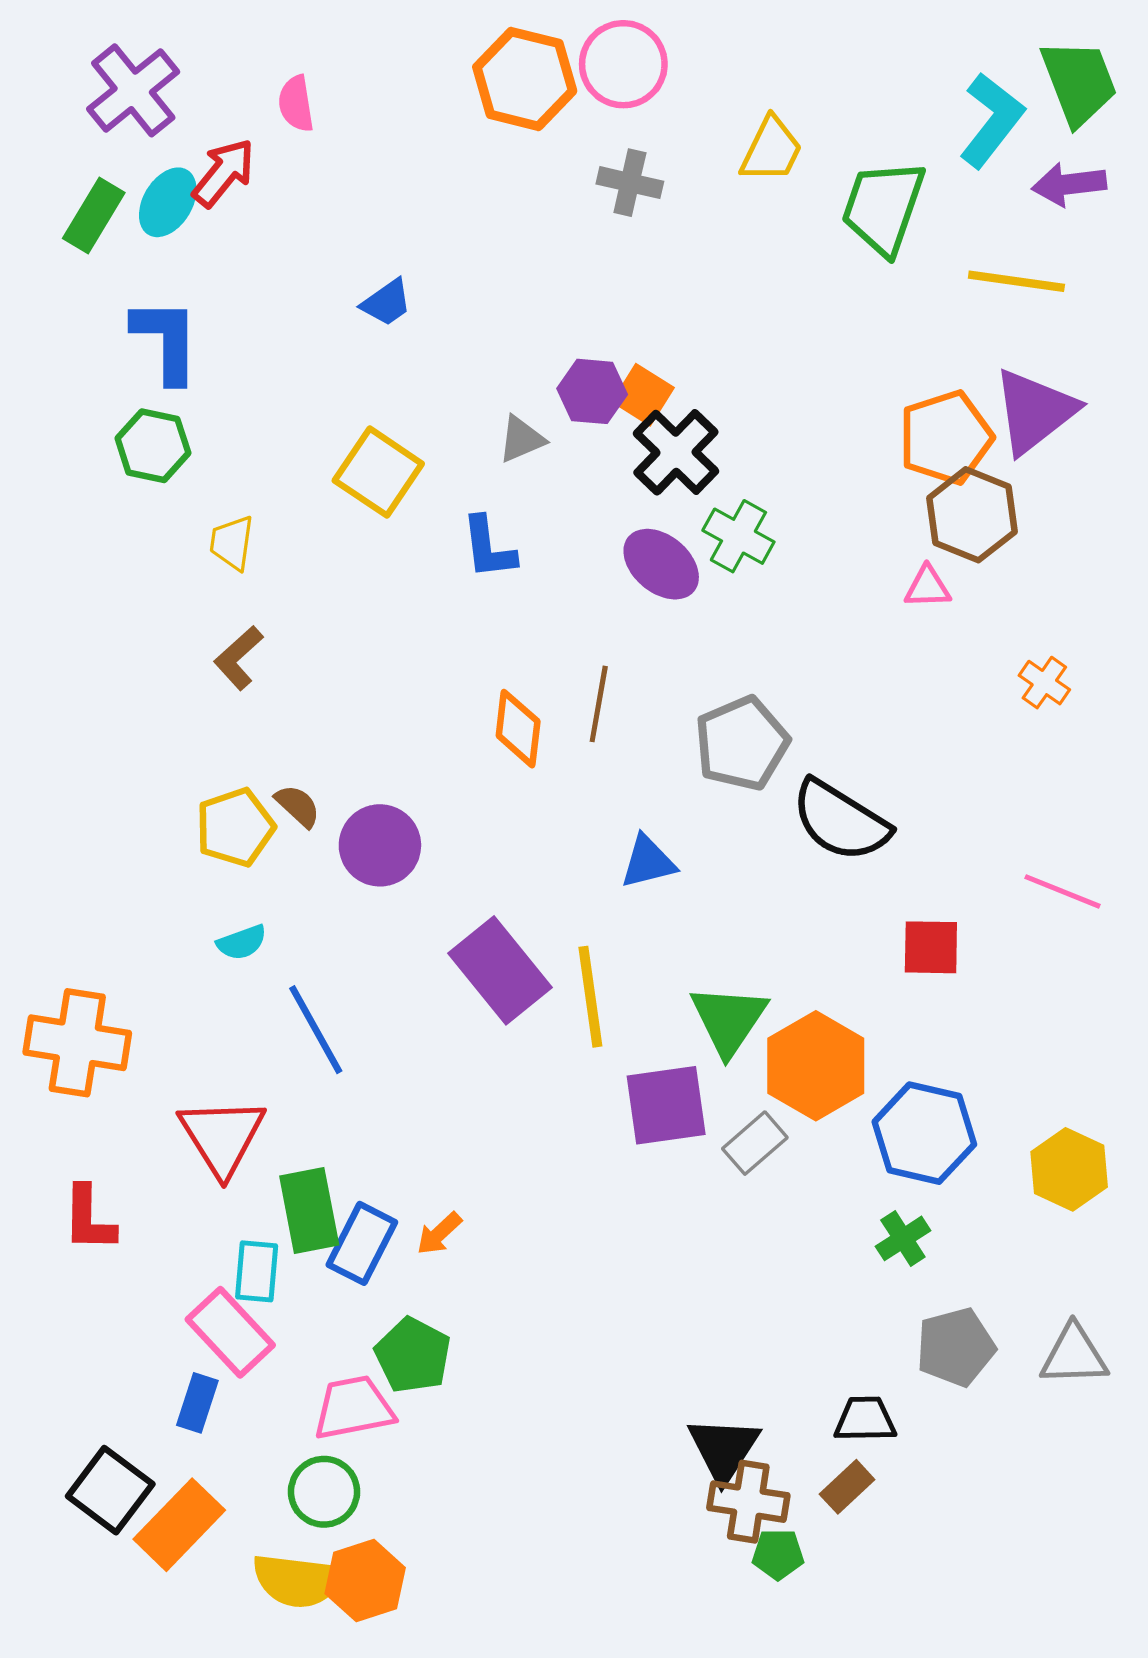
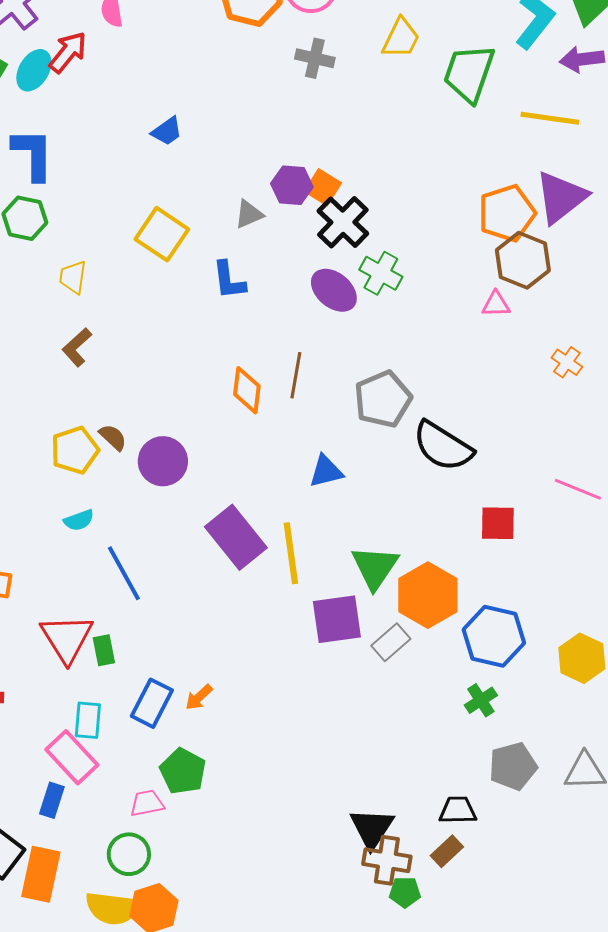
green rectangle: (309, 1211) -> (104, 650), moved, size x0.6
pink trapezoid: (354, 1408) -> (147, 803), size x0.7
orange rectangle: (179, 1525) -> (41, 874), turned -32

